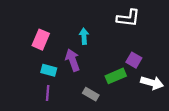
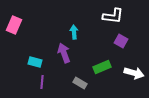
pink rectangle: (41, 40) -> (14, 25), moved
purple square: (134, 60) -> (121, 41), moved
cyan rectangle: (49, 70) -> (35, 62), moved

